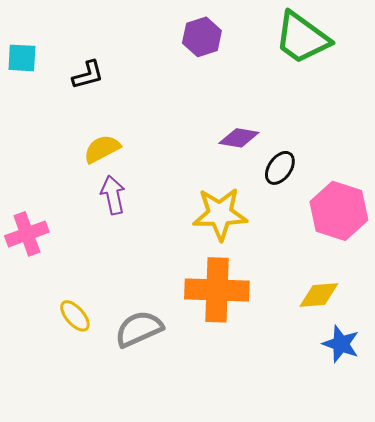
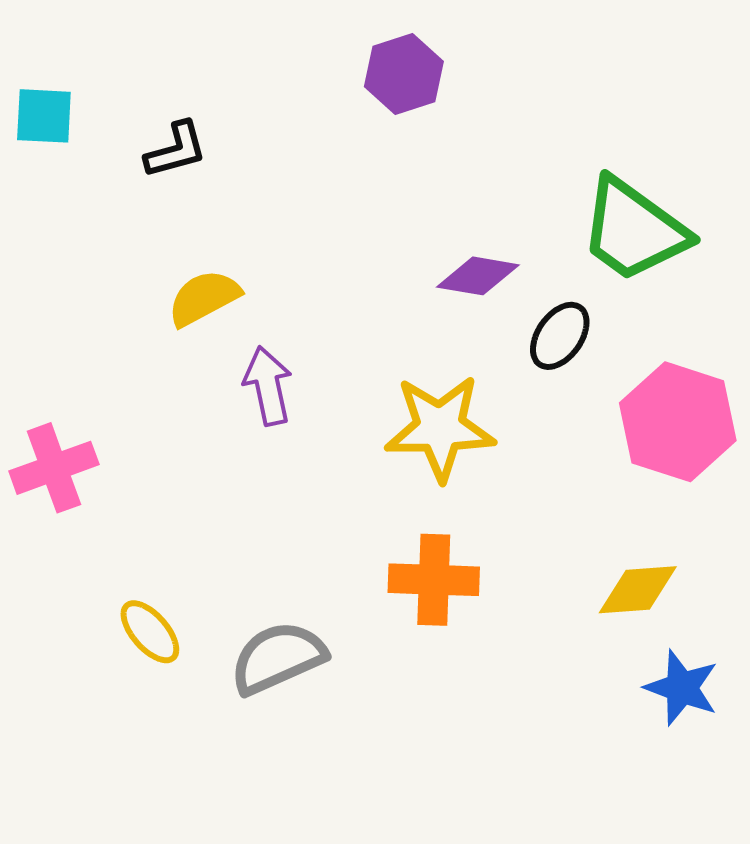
green trapezoid: (302, 38) -> (634, 230), moved
purple arrow: (113, 195) -> (268, 386), moved
orange cross: (217, 290) -> (434, 580), size x0.7

